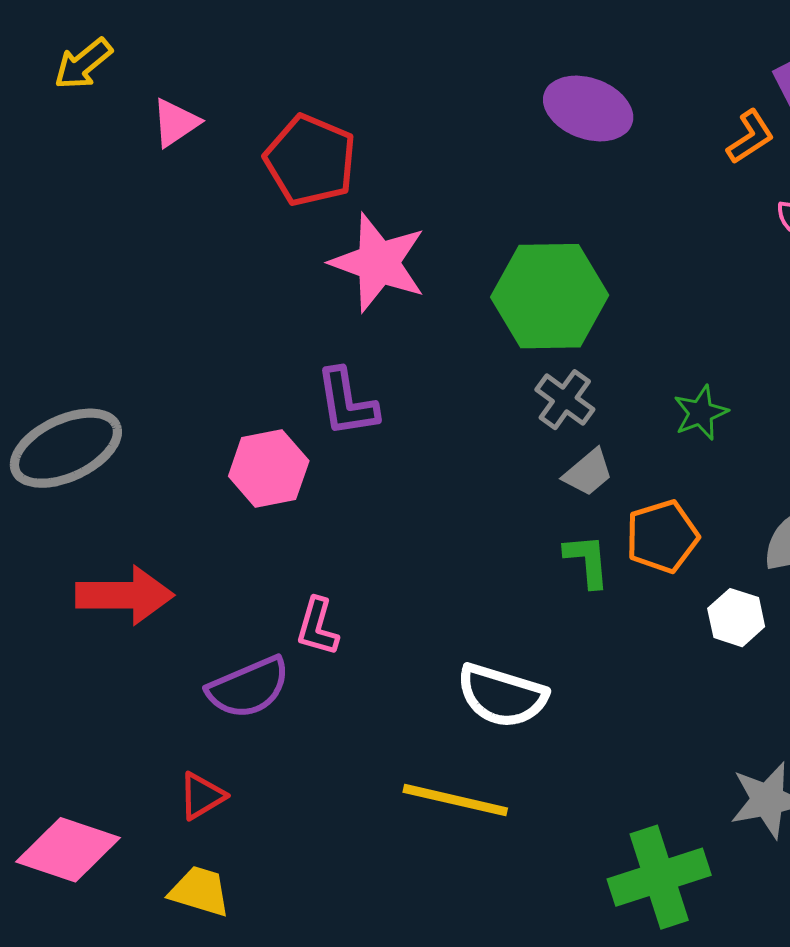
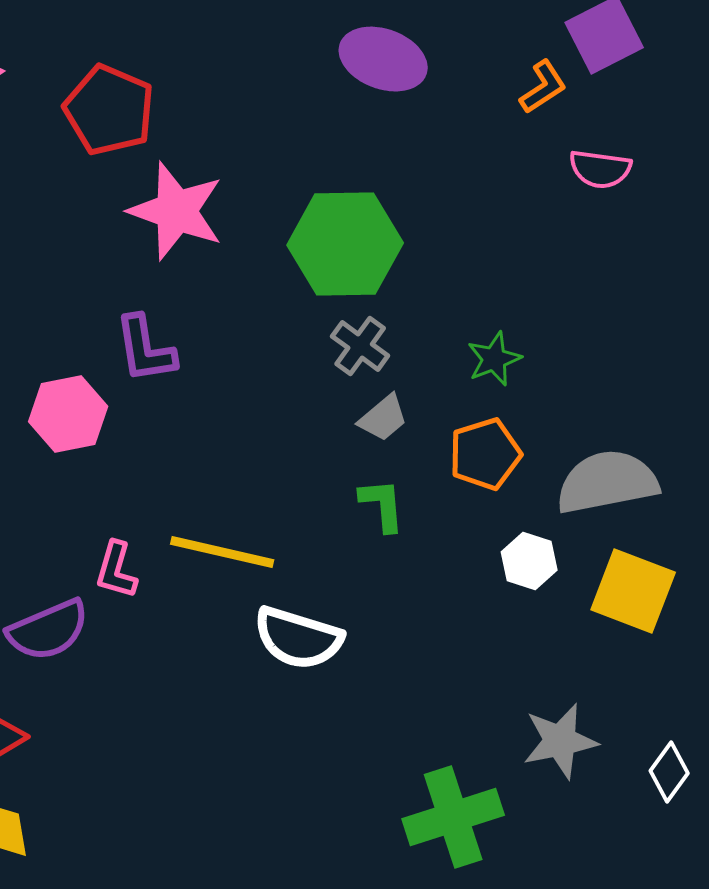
orange pentagon: (662, 536) -> (485, 454), moved
yellow line: (455, 800) -> (222, 552), moved

